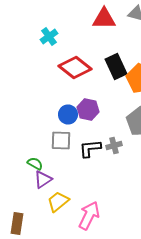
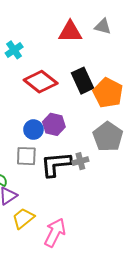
black L-shape: (90, 148) -> (56, 164), size x1.4

